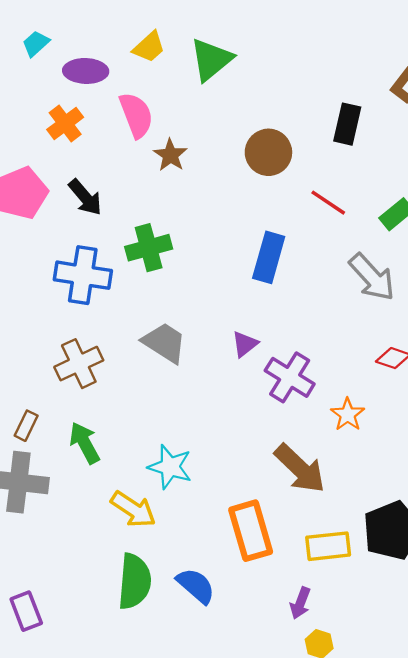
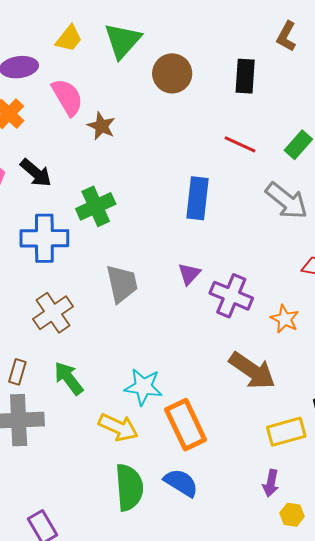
brown circle: (268, 152) -> (172, 73), moved
gray trapezoid: (164, 343) -> (122, 284), turned 54
orange rectangle: (251, 531) -> (186, 425), moved

